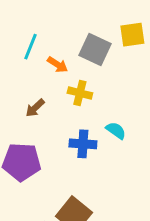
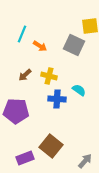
gray square: (95, 50) -> (74, 45), moved
yellow cross: (80, 93) -> (49, 76), moved

